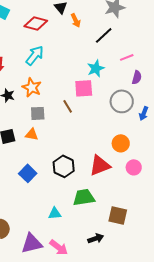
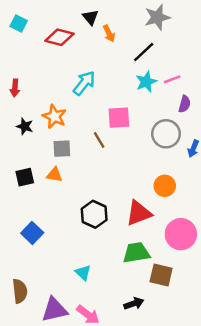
cyan arrow: (35, 55) -> (84, 83), moved
cyan star: (96, 68) -> (146, 82), moved
pink circle: (134, 167) -> (181, 234), moved, size x1.6
blue square: (28, 173) -> (32, 233), moved
green trapezoid: (84, 197) -> (136, 253), moved
cyan triangle: (55, 213) -> (83, 273), turned 48

